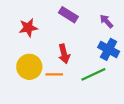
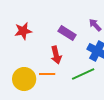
purple rectangle: (68, 15) -> (67, 33), moved
yellow circle: (29, 67) -> (24, 79), moved

